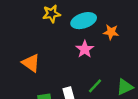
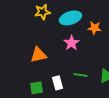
orange triangle: (31, 63) -> (38, 55), moved, turned -48
green line: (95, 86) -> (80, 75), turned 56

